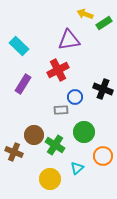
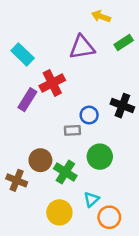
green rectangle: (104, 23) -> (124, 43), moved
red cross: (58, 70) -> (52, 83), moved
orange circle: (103, 156) -> (109, 217), moved

